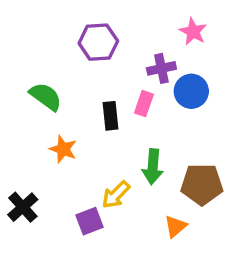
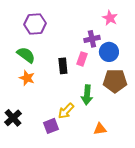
purple hexagon: (98, 42) -> (35, 24), moved
orange star: (63, 149) -> (27, 78), moved
brown pentagon: (202, 184) -> (115, 81), moved
orange triangle: (176, 226) -> (100, 129), turned 32

